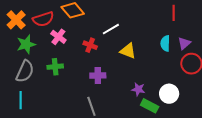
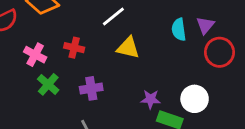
white line: (111, 29) -> (113, 16), moved
pink cross: (58, 37) -> (35, 55), moved
green cross: (55, 67) -> (48, 84), moved, turned -35

